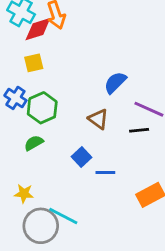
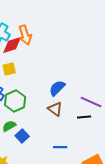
blue semicircle: (115, 83) -> (57, 88), moved
blue square: (81, 157) -> (22, 136), moved

